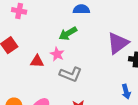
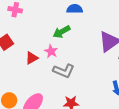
red triangle: (37, 61) -> (32, 58), turned -32

